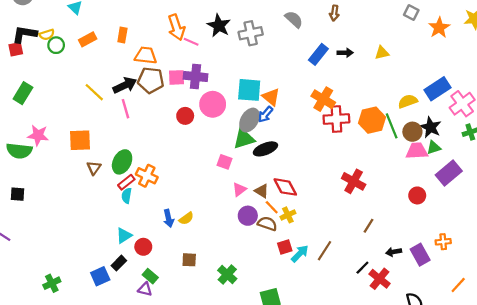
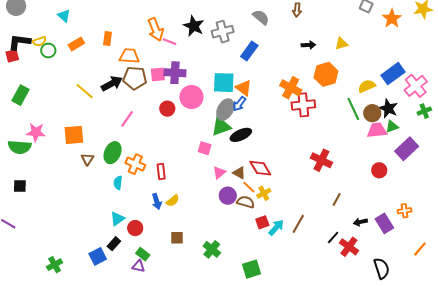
blue rectangle: (318, 54) -> (249, 51), moved
pink line: (125, 109) -> (127, 119), moved, turned 54
orange hexagon: (372, 120) -> (326, 74), moved
red rectangle: (126, 182) -> (161, 171), moved, turned -56

